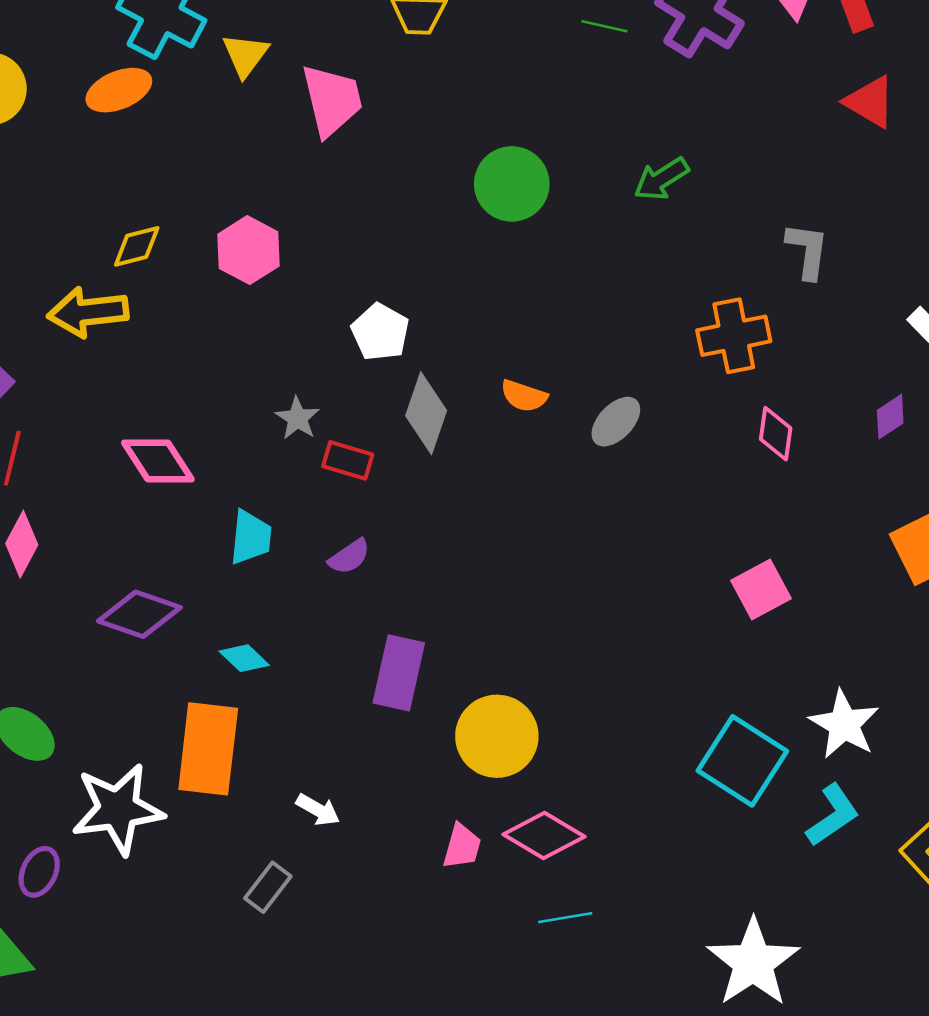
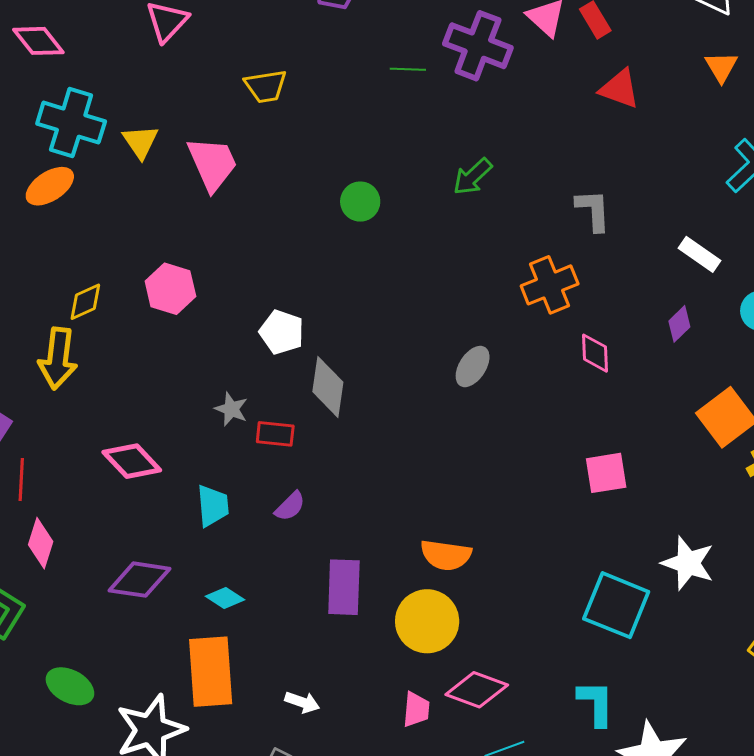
green circle: (512, 184) -> (360, 202), size x0.7
yellow arrow: (88, 312) -> (58, 358), turned -66
orange semicircle: (524, 396) -> (446, 555), moved, size x1.4
pink square: (761, 590) -> (606, 473), turned 30
cyan L-shape: (833, 815) -> (596, 703), moved, turned -45

